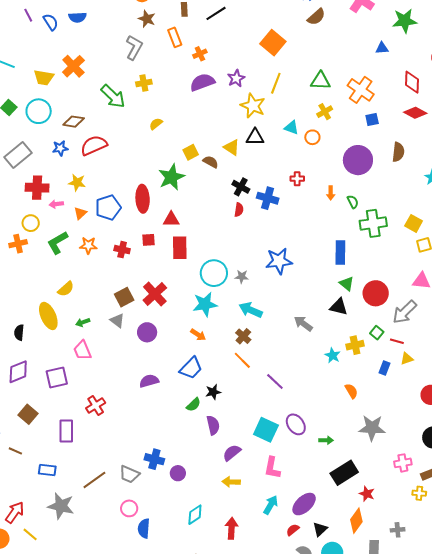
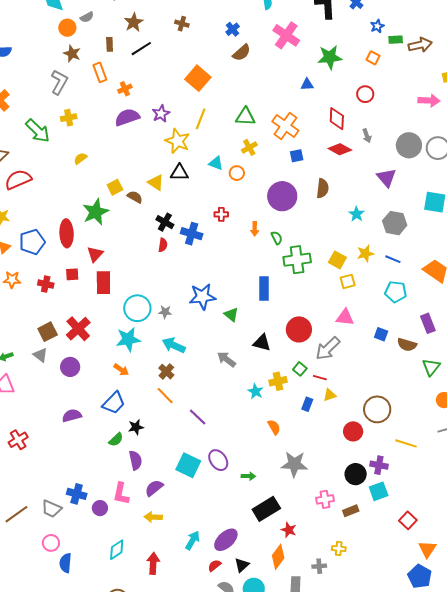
red triangle: (171, 219) -> (95, 254), turned -48
green triangle: (347, 284) -> (231, 315), moved
pink L-shape: (272, 468) -> (121, 494), moved
yellow cross: (419, 493) -> (339, 549), moved

